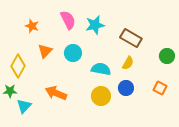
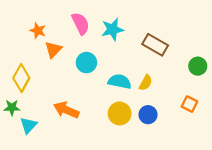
orange triangle: (45, 51) -> (53, 50), moved
yellow semicircle: (128, 63) -> (146, 83), moved
blue circle: (126, 88) -> (148, 115), moved

